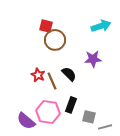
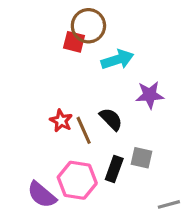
cyan arrow: (101, 26) -> (117, 60), moved
brown circle: (55, 40) -> (88, 26), moved
gray square: (89, 117) -> (142, 158), moved

